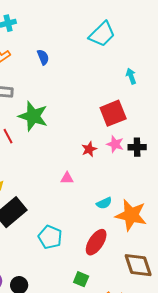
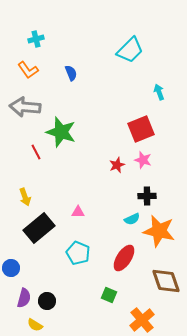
black cross: (137, 147) -> (147, 196), moved
pink triangle: (67, 178) -> (78, 212), moved

